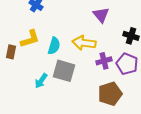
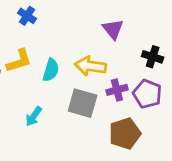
gray square: (64, 71) -> (83, 103), moved

